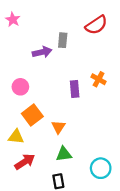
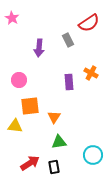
gray rectangle: (63, 40) -> (68, 40), moved, turned -32
purple arrow: (42, 52) -> (39, 48), turned 108
orange square: (32, 115) -> (30, 106), turned 30
red arrow: (25, 162) -> (30, 163), moved

